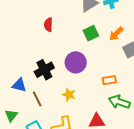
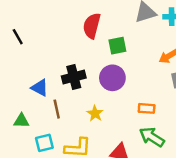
red semicircle: (48, 25) -> (92, 26), size x1.5
green square: (91, 33) -> (117, 46), moved
green triangle: (11, 116) -> (21, 121), turned 40

